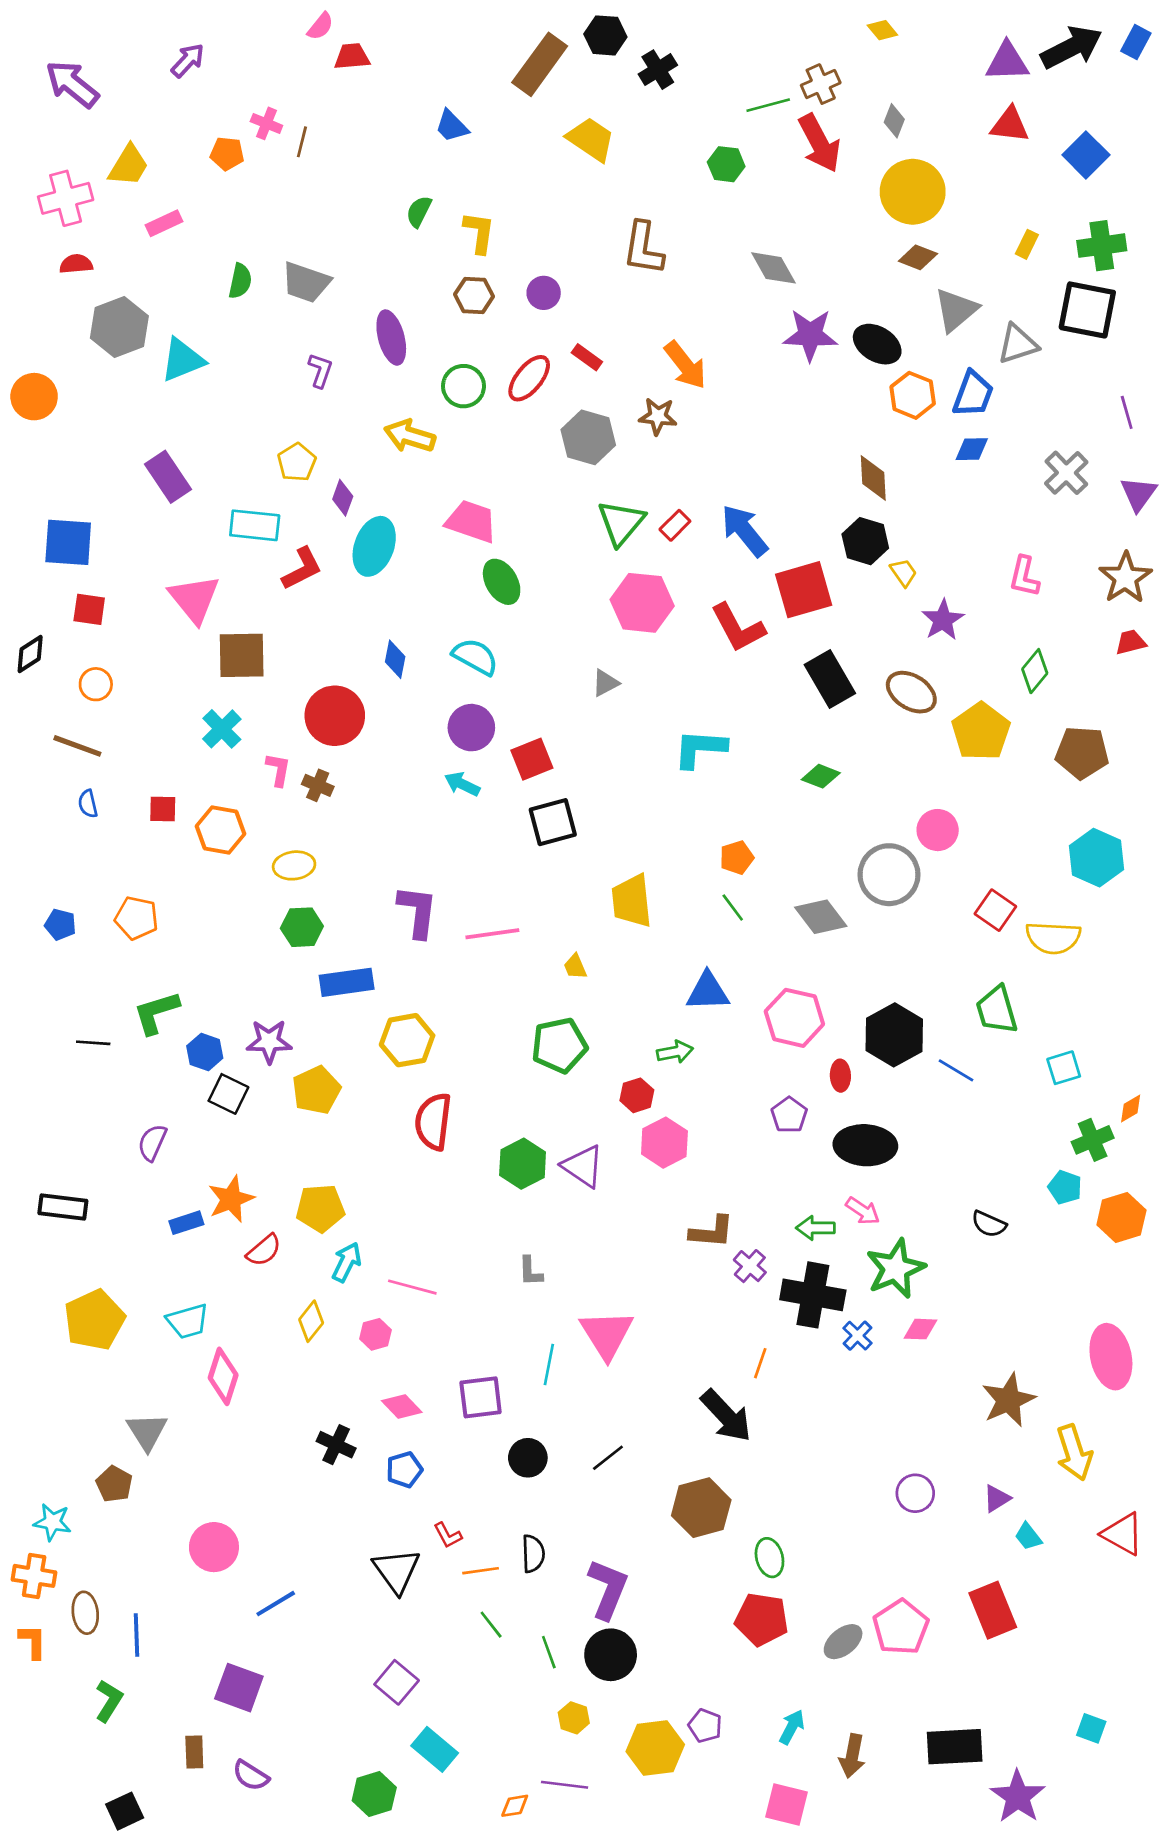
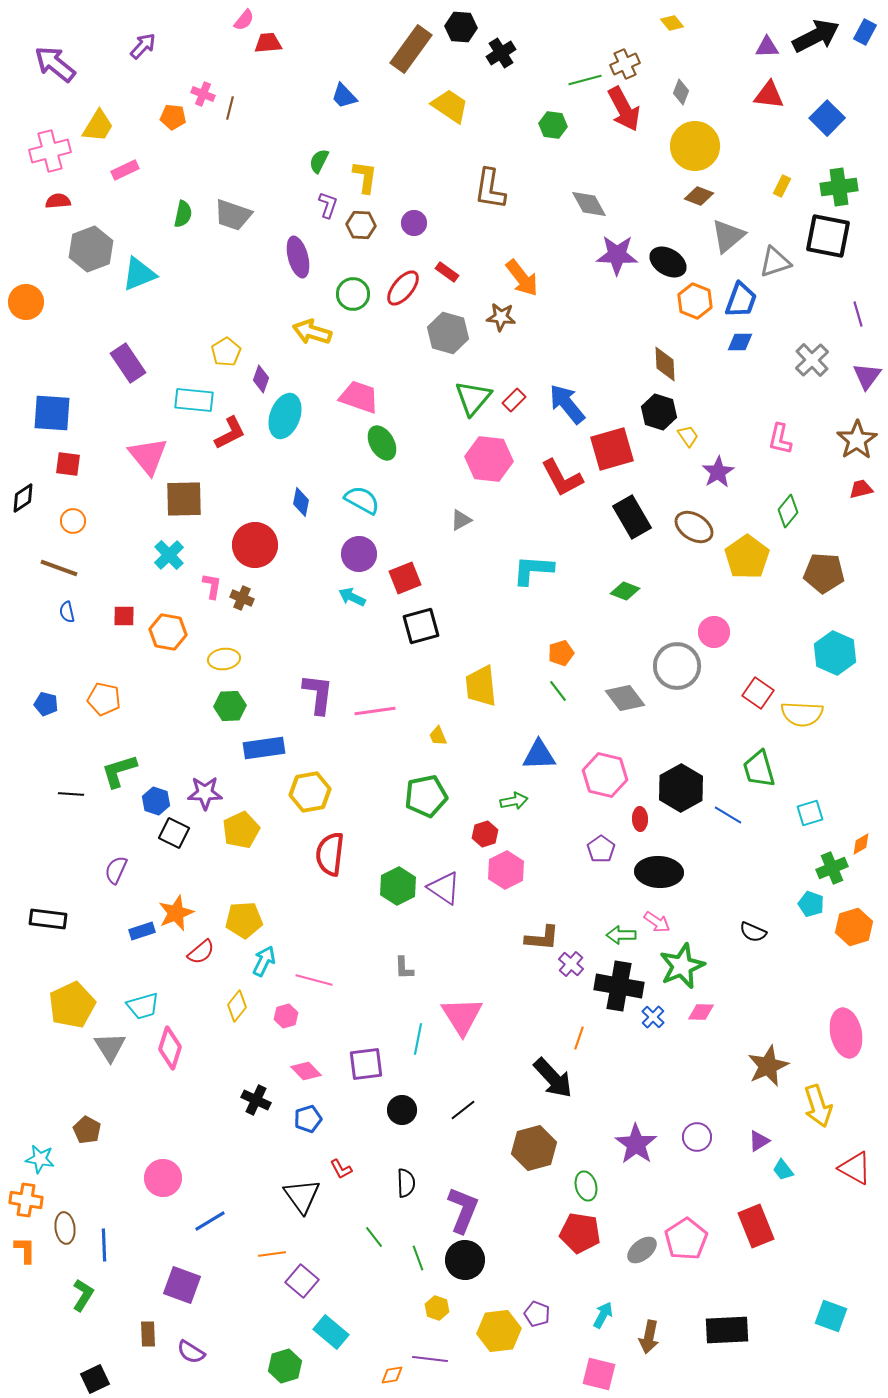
purple triangle: (1007, 62) -> (767, 47), size x0.7
purple L-shape: (320, 370) -> (328, 205), moved
gray triangle: (147, 1432) -> (110, 1047), moved
orange line: (481, 1571) -> (272, 1254), moved
cyan square: (1091, 1728) -> (831, 1316), size x1.4
purple star: (1018, 1797) -> (636, 1144), moved

